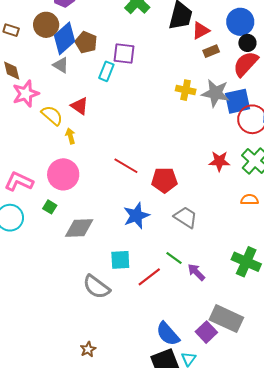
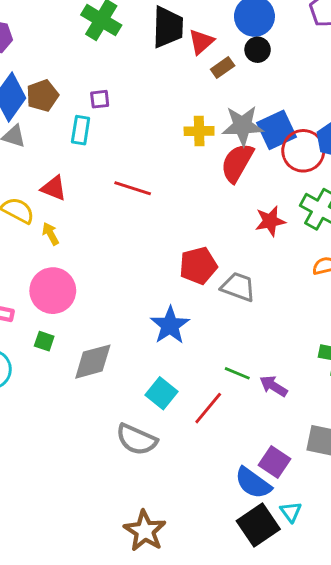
brown pentagon: (86, 42) -> (42, 96), turned -30
black circle: (247, 43) -> (258, 50), moved
purple square: (124, 53) -> (100, 99), size x0.6
red semicircle: (246, 64) -> (237, 163), moved
red line: (126, 166) -> (133, 188), moved
gray trapezoid: (186, 217) -> (238, 287), moved
cyan square: (120, 260) -> (162, 393), turned -35
purple square: (206, 332) -> (275, 462), moved
brown star: (88, 349) -> (145, 531), size x1.8

